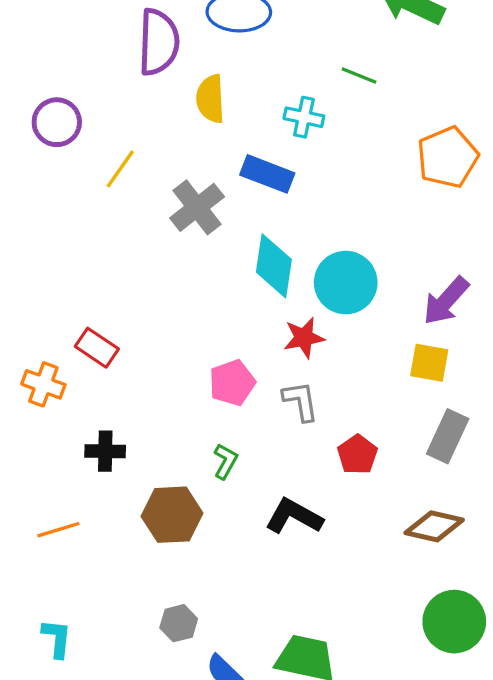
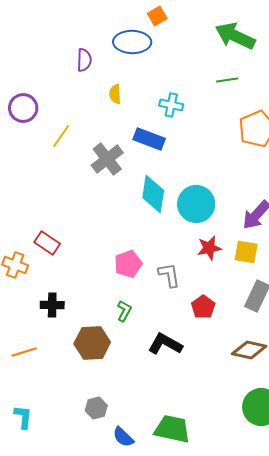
purple semicircle: (159, 42) -> (84, 60), size x0.6
green line: (359, 75) -> (227, 80), moved, turned -30
yellow semicircle: (210, 99) -> (115, 94), size x0.7
red star: (304, 338) -> (209, 248), moved

